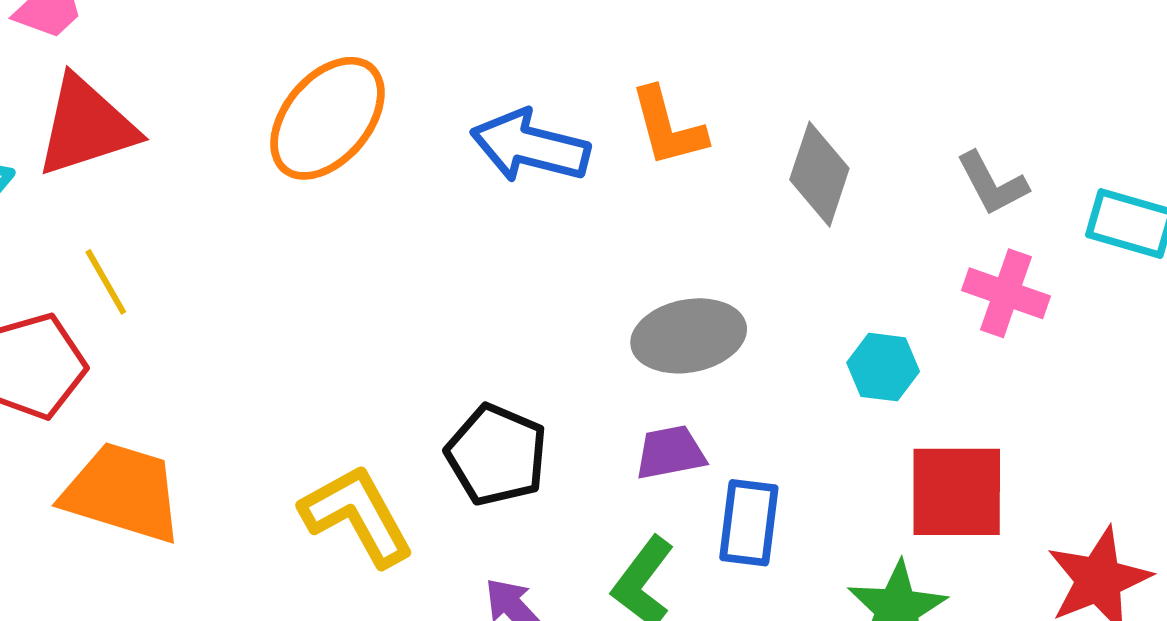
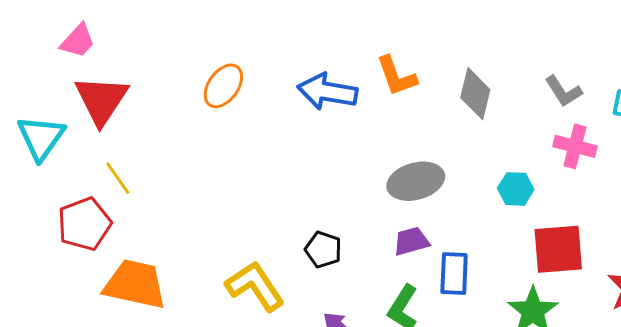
orange ellipse: (327, 118) -> (223, 86), size x0.7
red triangle: (86, 126) -> (101, 100), turned -34
black pentagon: (497, 455) -> (323, 250), size x0.7

